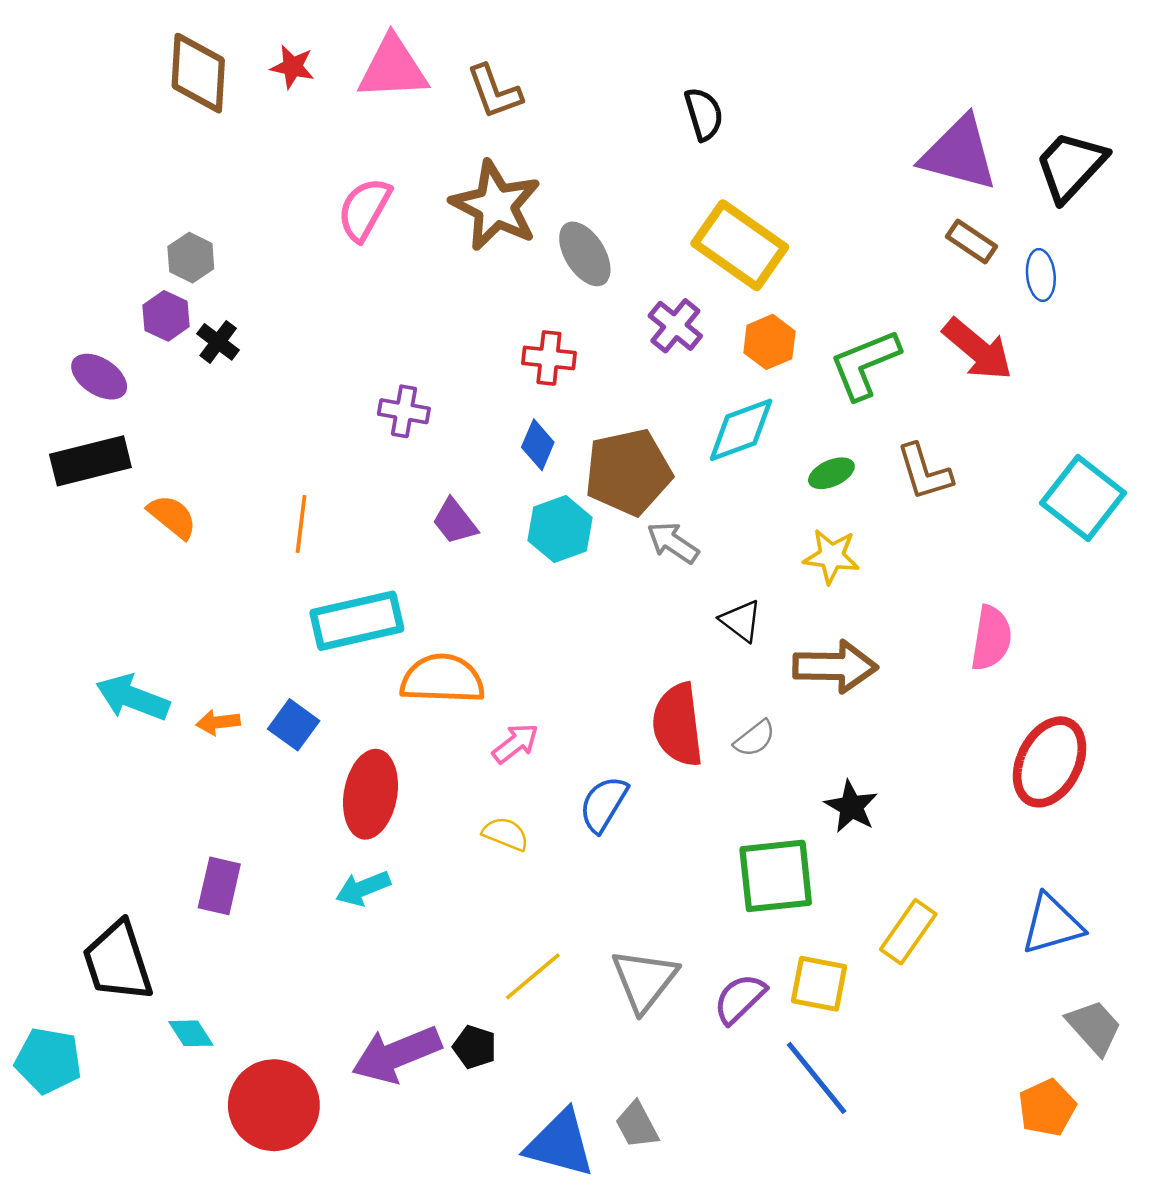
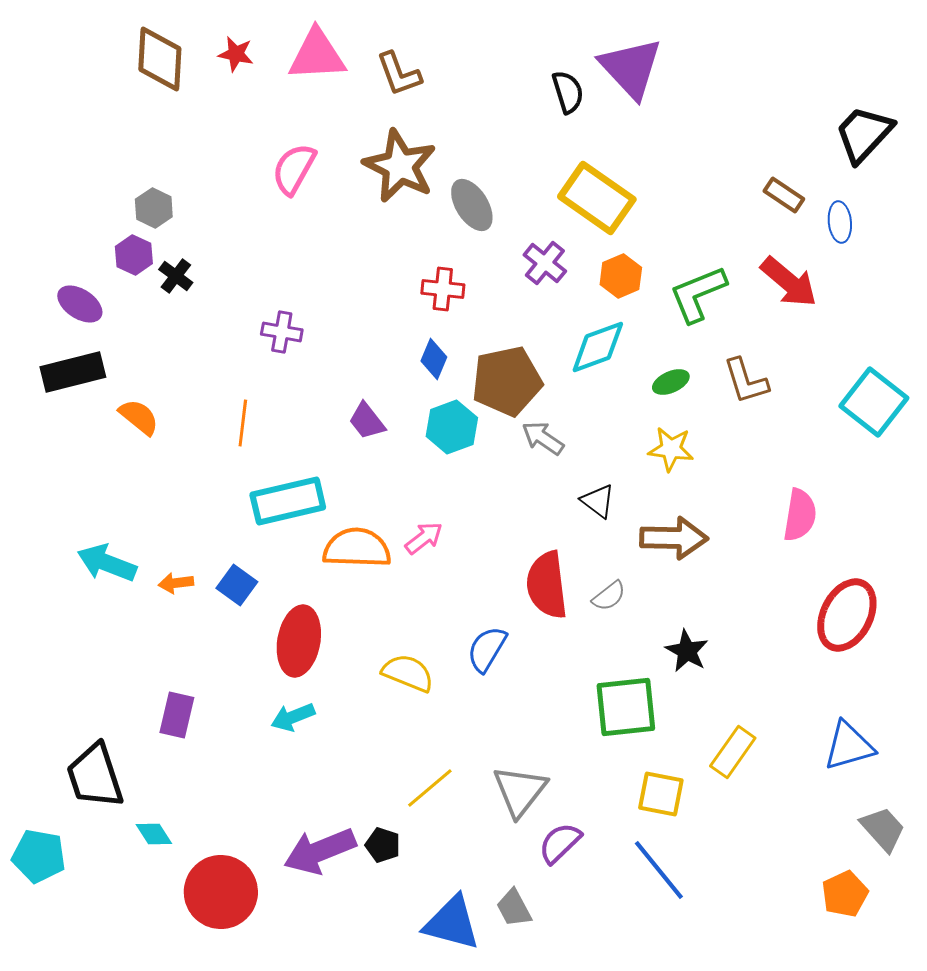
purple triangle: (959, 154) -> (631, 68), moved, turned 32
purple cross: (404, 411) -> (282, 332), moved
pink arrow: (515, 743) -> (424, 538), moved
yellow semicircle: (506, 834) -> (408, 673), size x1.4
purple semicircle: (740, 999) -> (560, 843), moved

